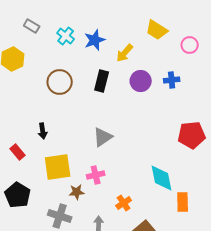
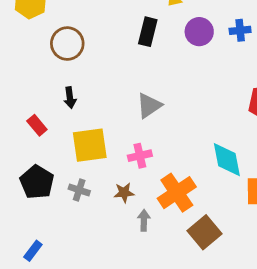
brown circle: (60, 82) -> (67, 44), moved
brown star: (77, 192) -> (124, 193), moved
orange cross: (124, 203) -> (177, 193), size x1.8
gray cross: (60, 216) -> (79, 190), moved, size x0.7

